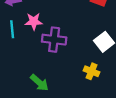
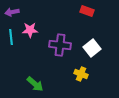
purple cross: (54, 40) -> (60, 45), moved

